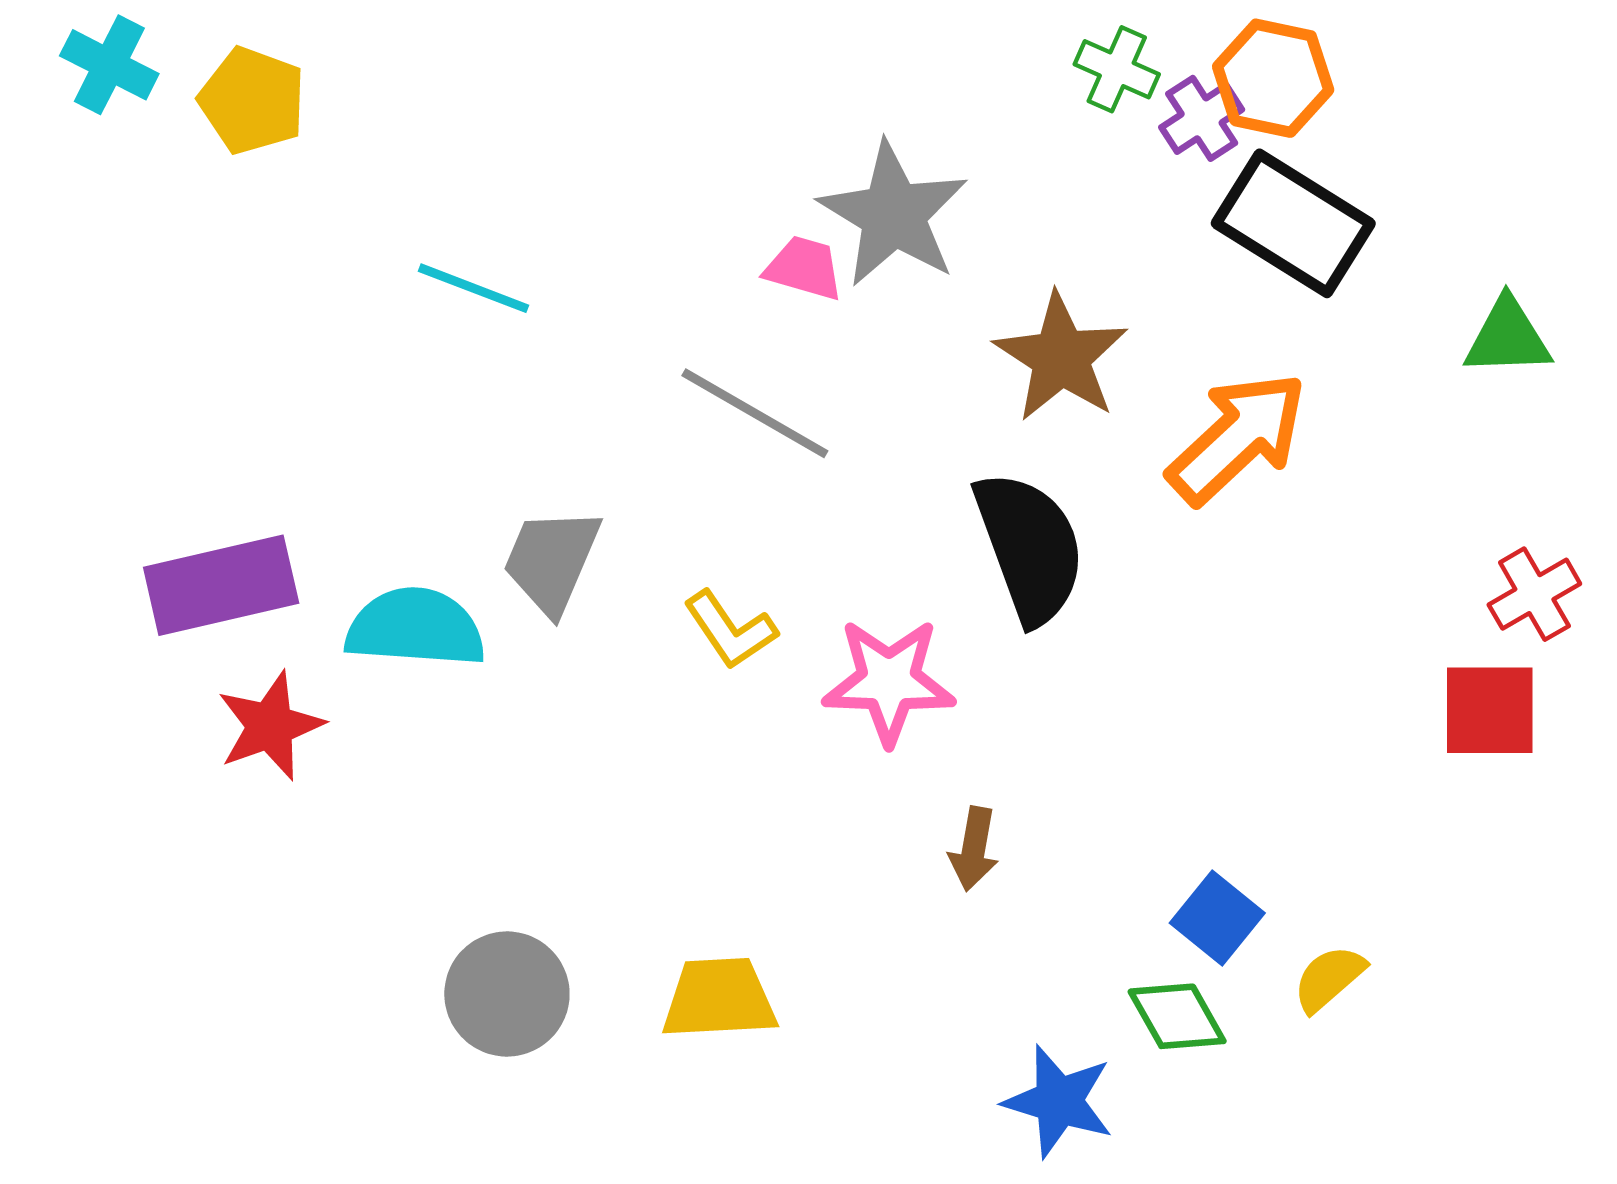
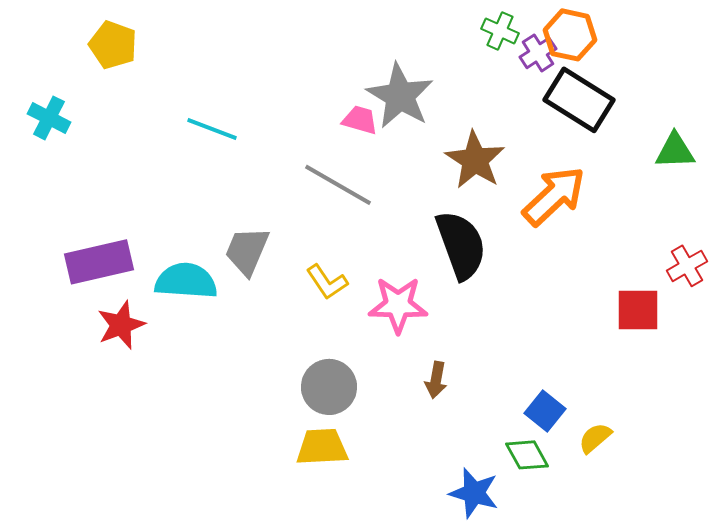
cyan cross: (109, 65) -> (49, 118), moved
red square: (1490, 710) -> (638, 310), moved
gray circle: (507, 994) -> (329, 387), moved

